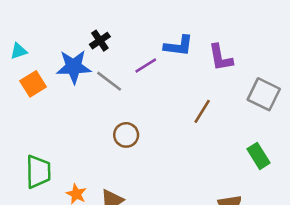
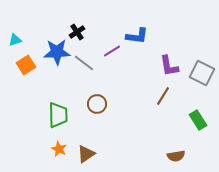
purple L-shape: (221, 58) -> (169, 66), moved
brown line: (202, 111) -> (163, 96), moved
green trapezoid: (38, 172) -> (58, 115), moved

